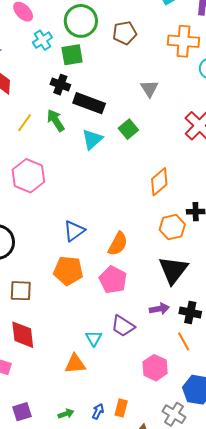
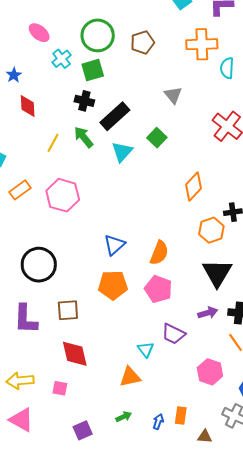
black rectangle: (89, 103) -> (115, 116), turned -56
green arrow: (66, 414) -> (124, 417), moved

